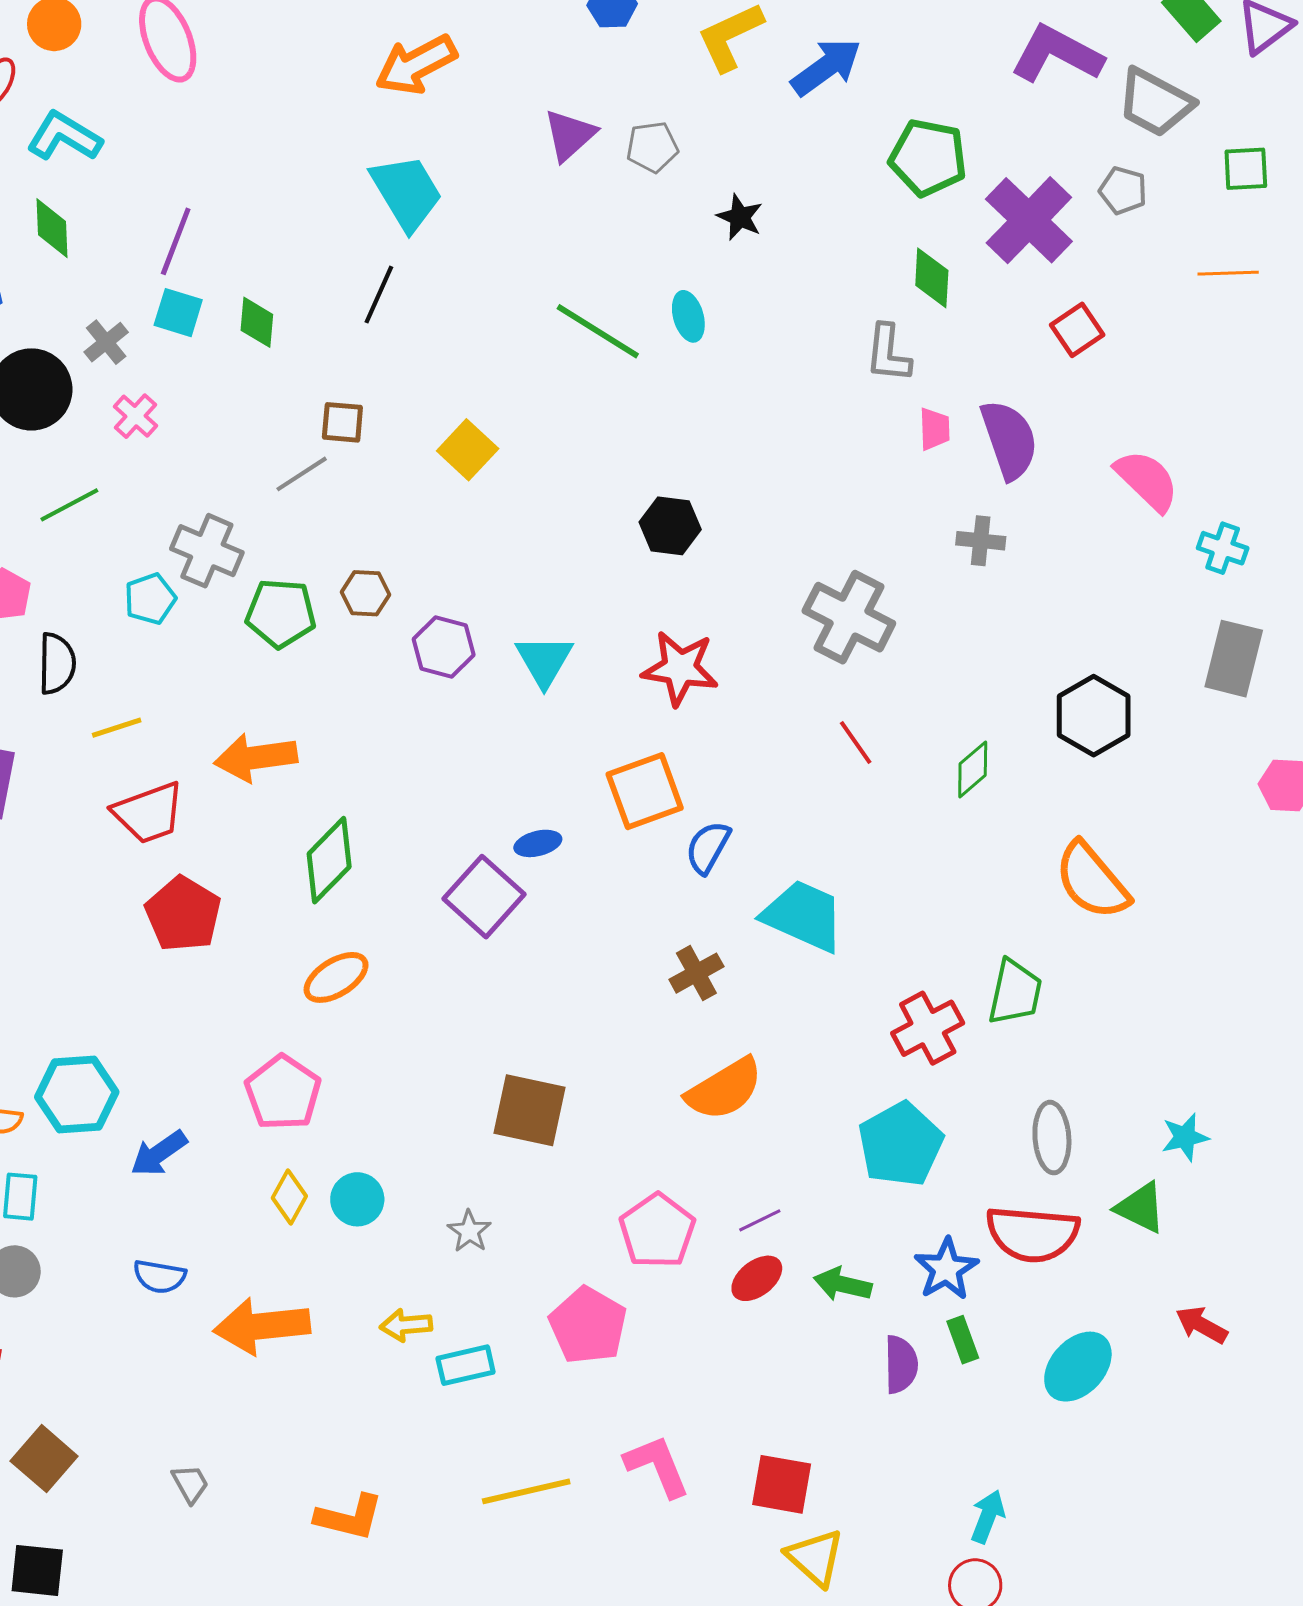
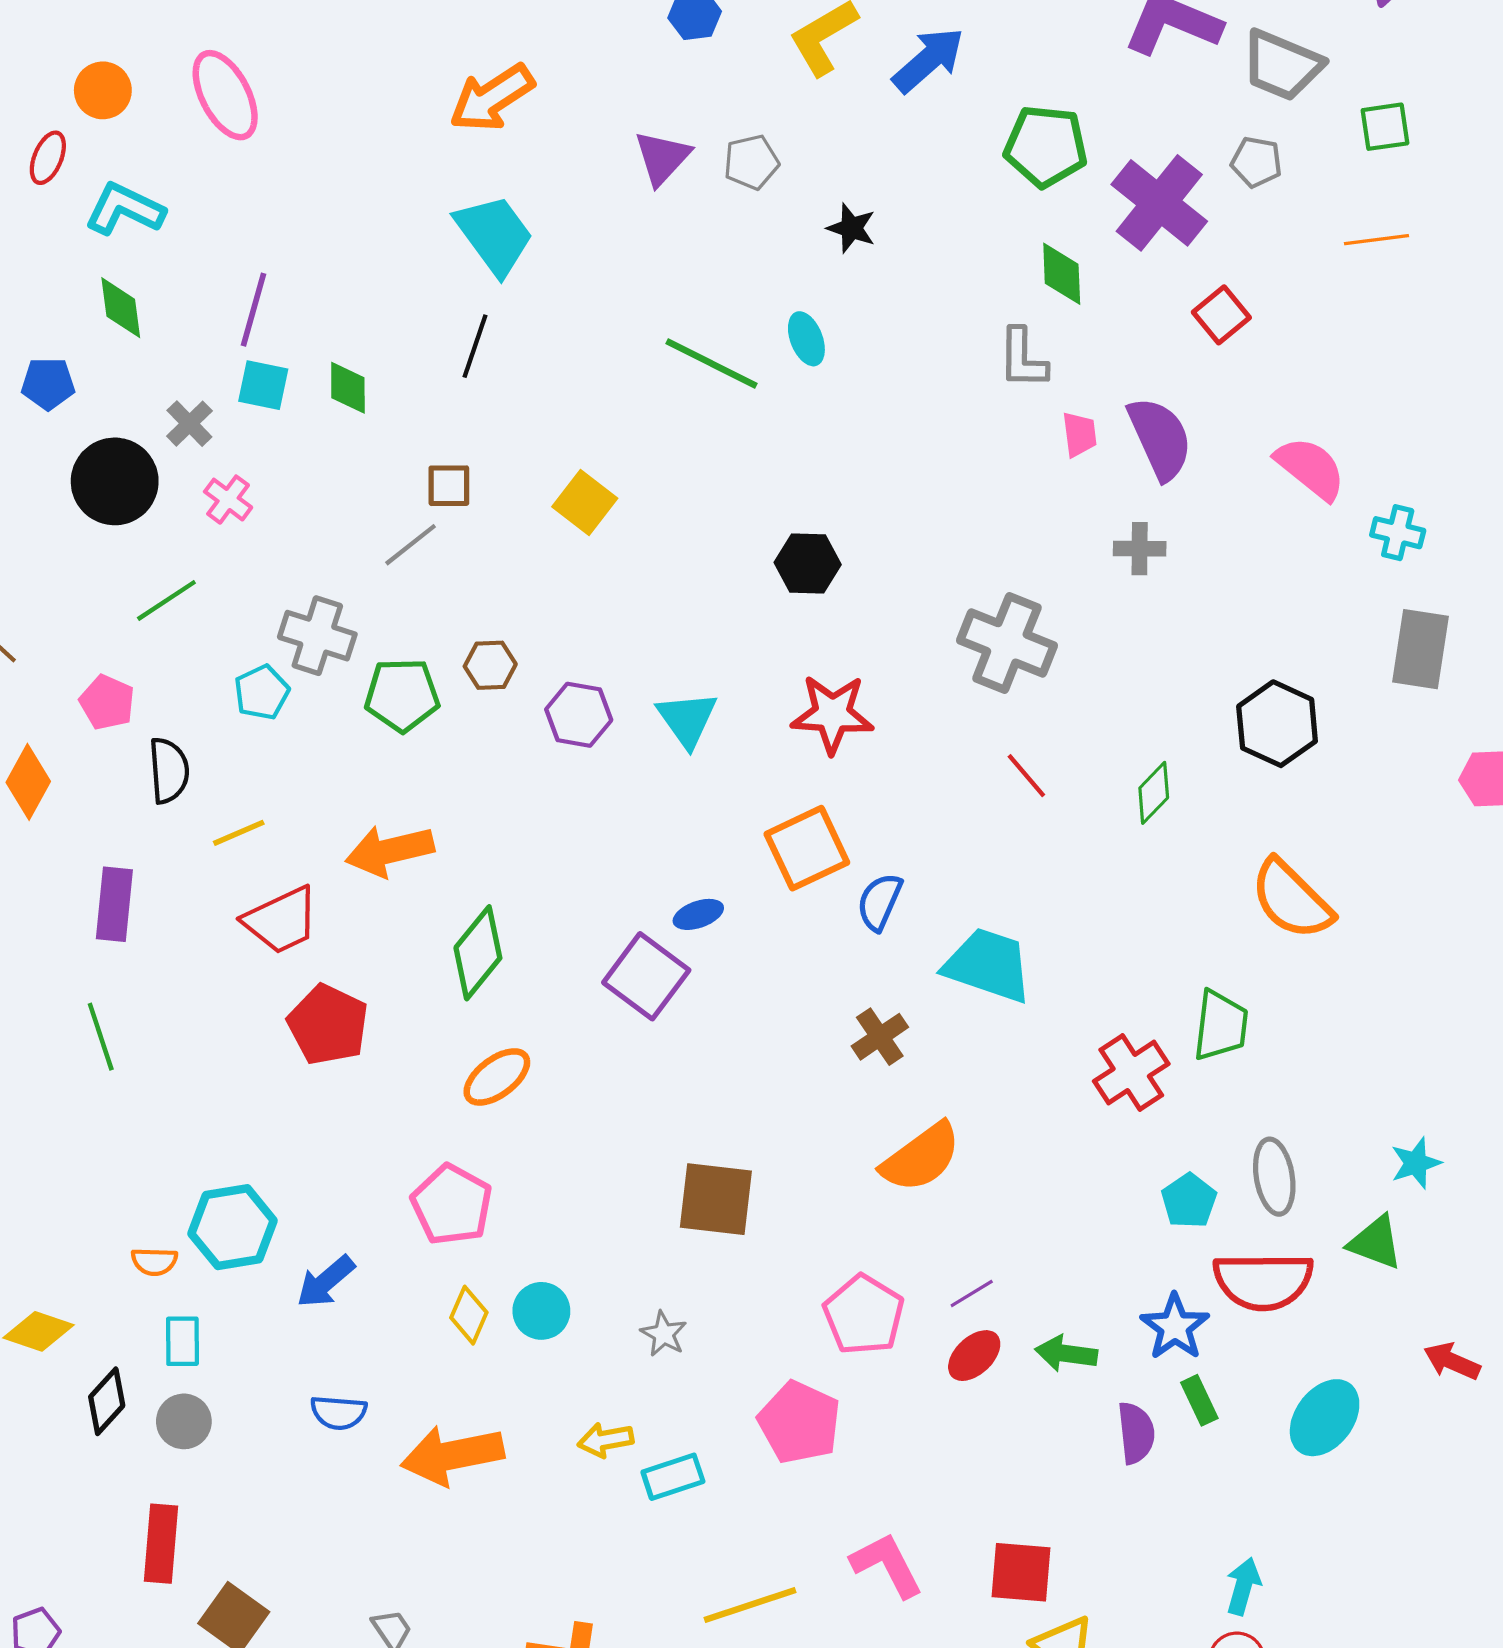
cyan pentagon: (901, 1144) -> (1189, 1201), moved, size x0.6

